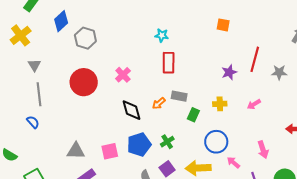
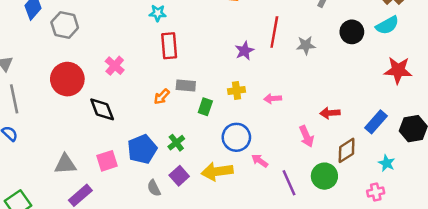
pink arrow: (254, 104) -> (273, 99), moved, turned 32
black diamond: (131, 110) -> (102, 109), moved
pink arrow: (263, 150) -> (306, 136), moved

